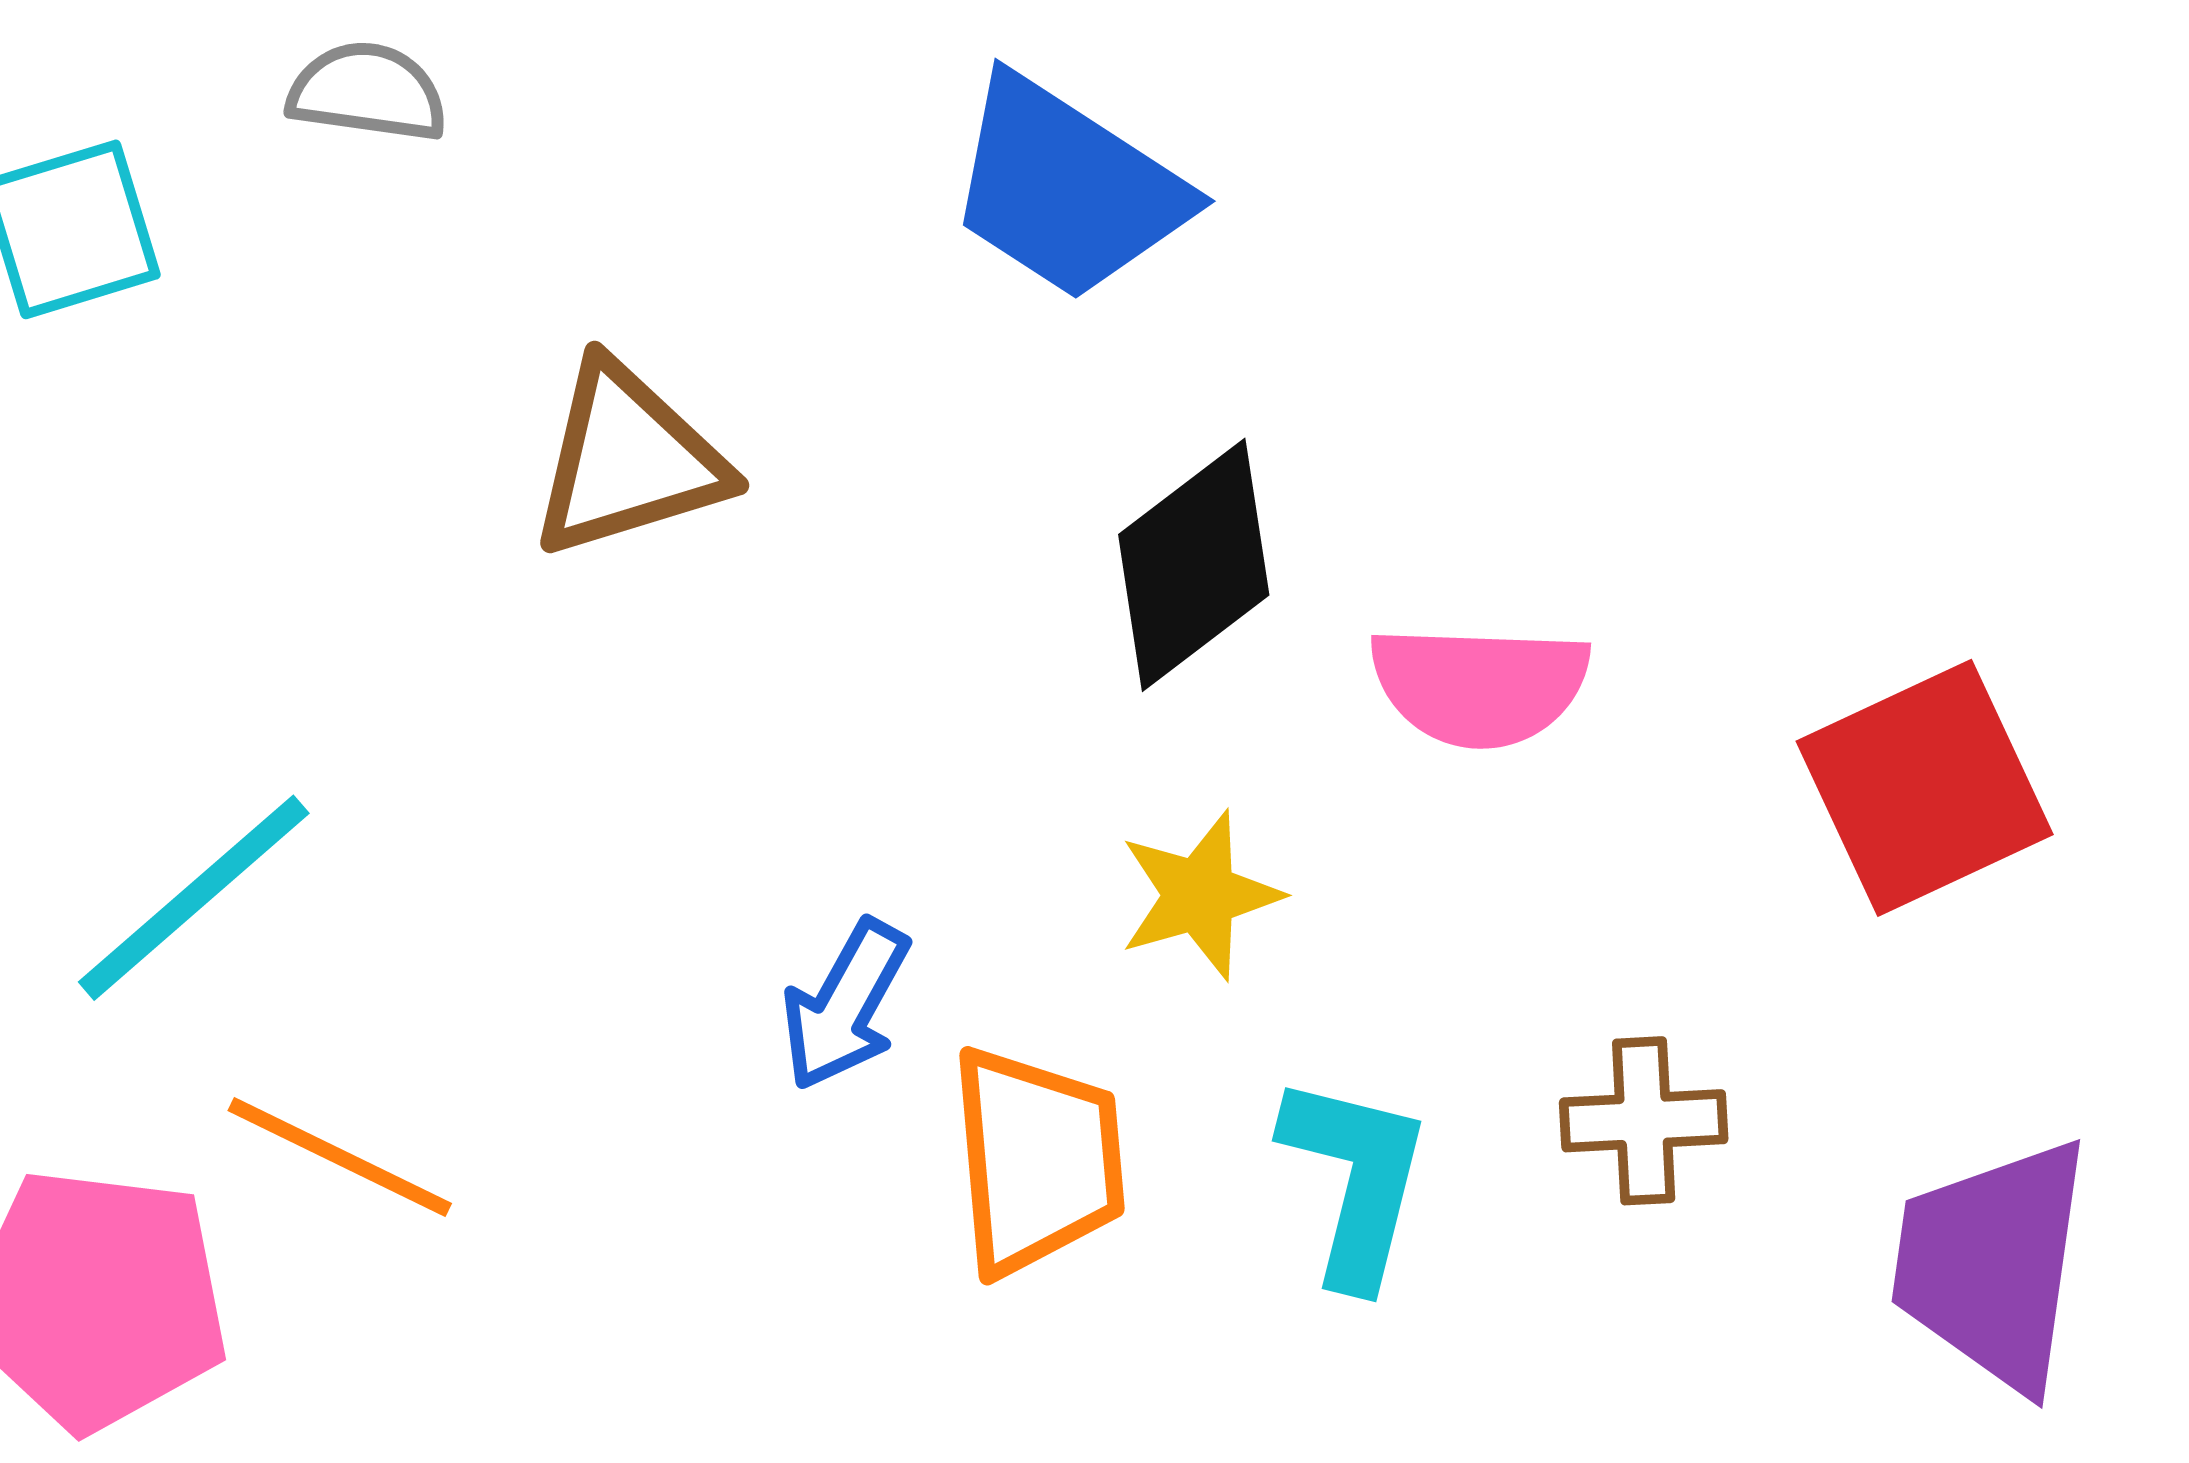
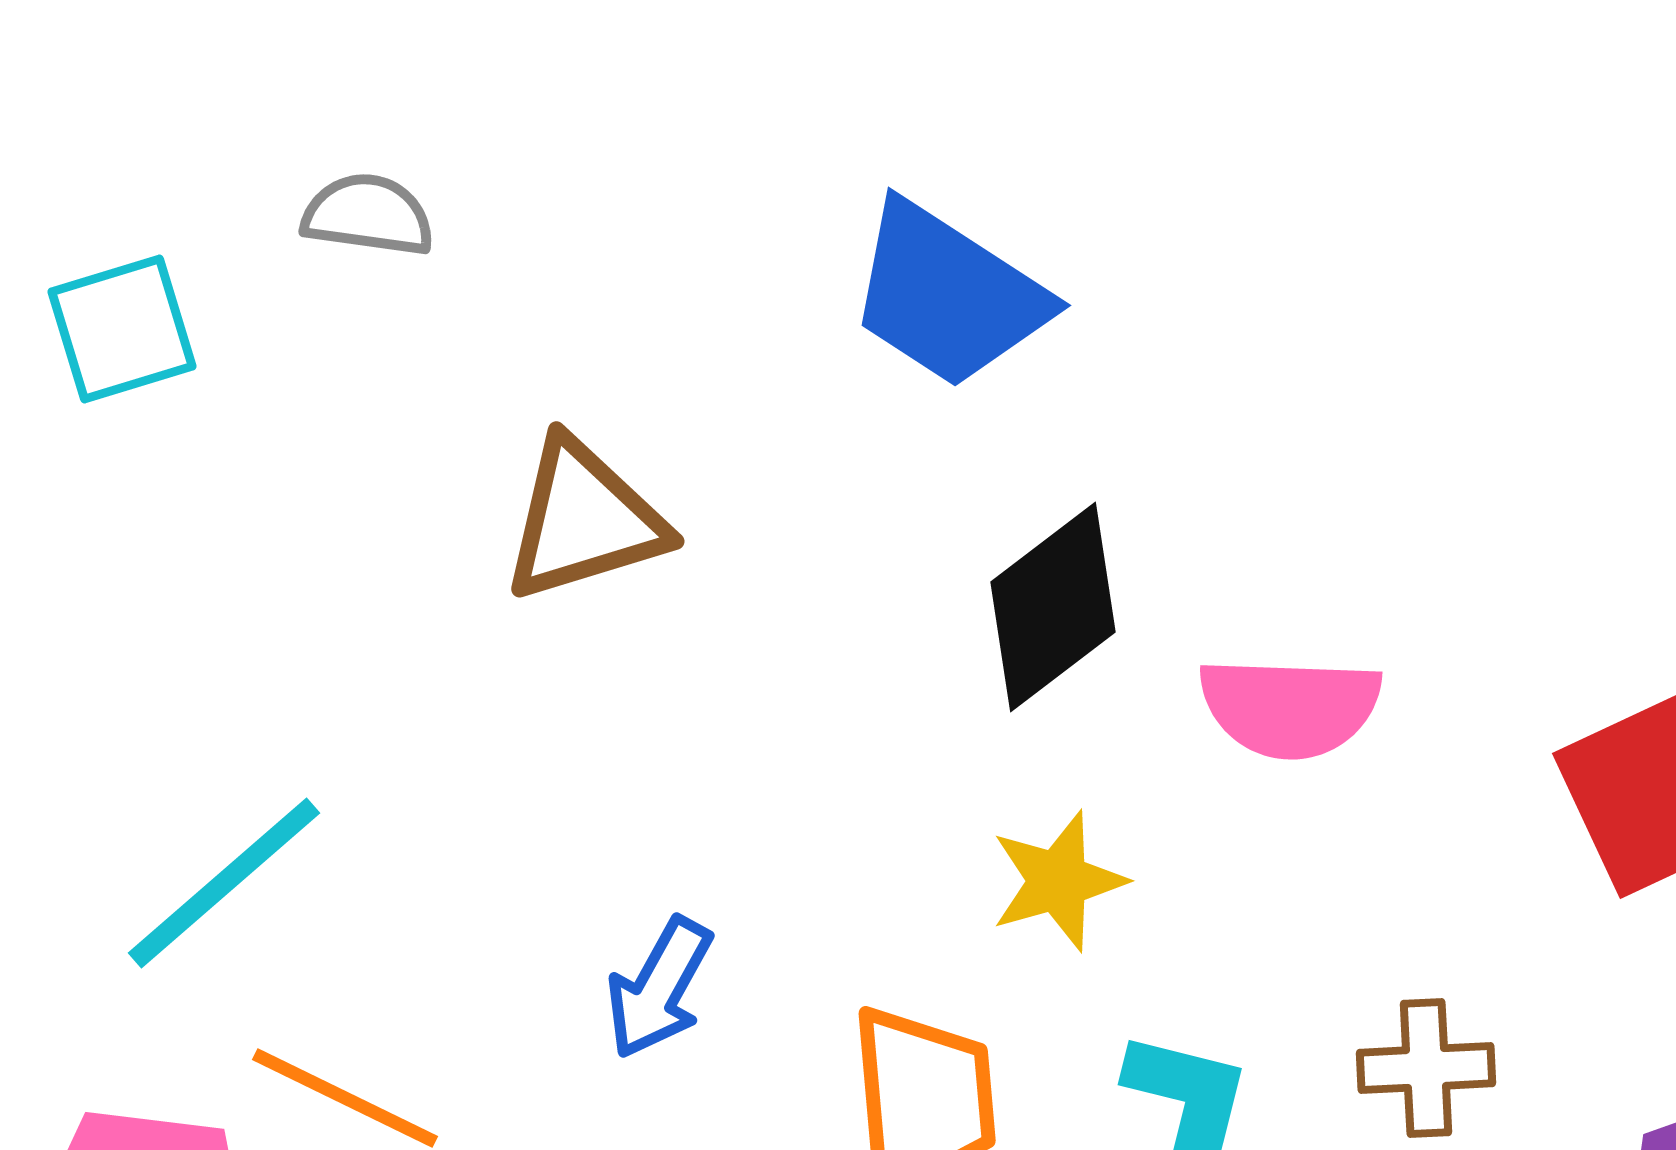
blue arrow: (845, 1005) -> (659, 988), moved

